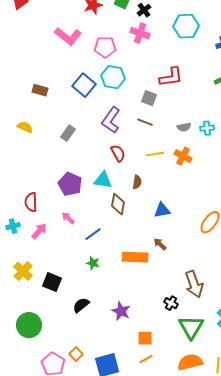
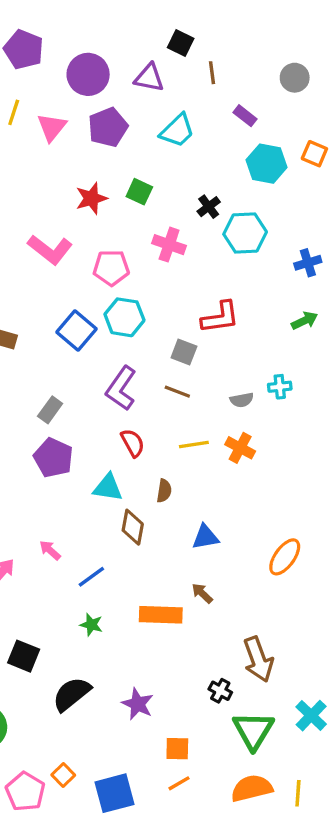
black cross: (144, 10) -> (209, 207), moved
cyan cross: (207, 128) -> (280, 387), moved
purple pentagon: (70, 184) -> (53, 458), moved
black semicircle: (81, 305) -> (72, 694), size x1.4

